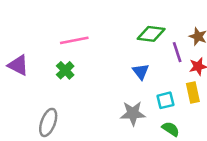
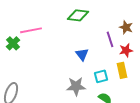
green diamond: (151, 34) -> (78, 15), moved
green cross: (65, 70) -> (13, 43), moved

